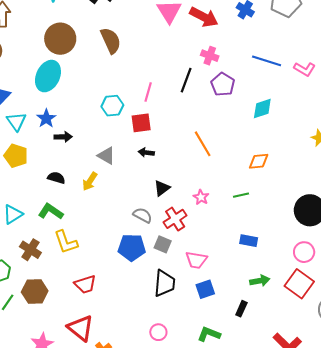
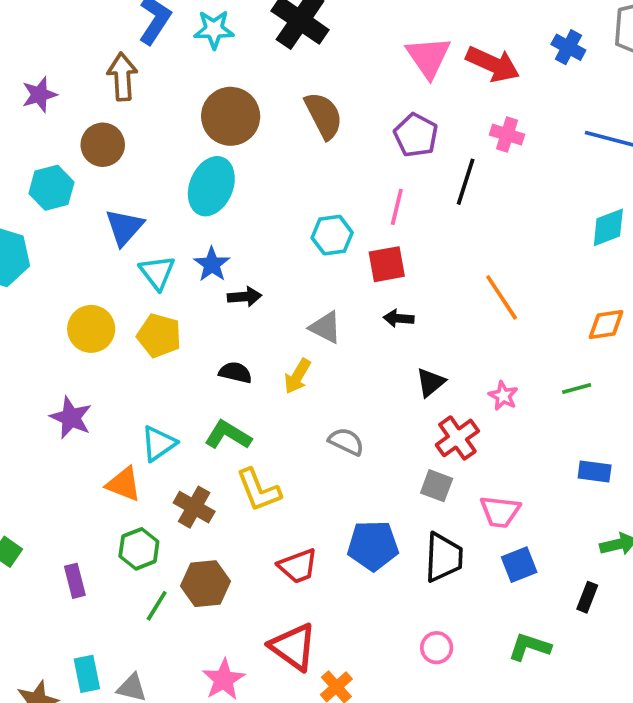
purple pentagon: (223, 84) -> (416, 135), moved
gray semicircle: (143, 215) -> (346, 442), moved
blue pentagon: (132, 247) -> (373, 546), moved

